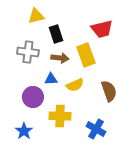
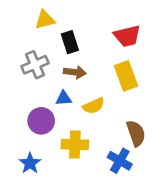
gray cross: (28, 52) -> (35, 65), turned -30
yellow rectangle: (86, 55) -> (126, 76), moved
brown semicircle: (109, 91) -> (136, 133), moved

